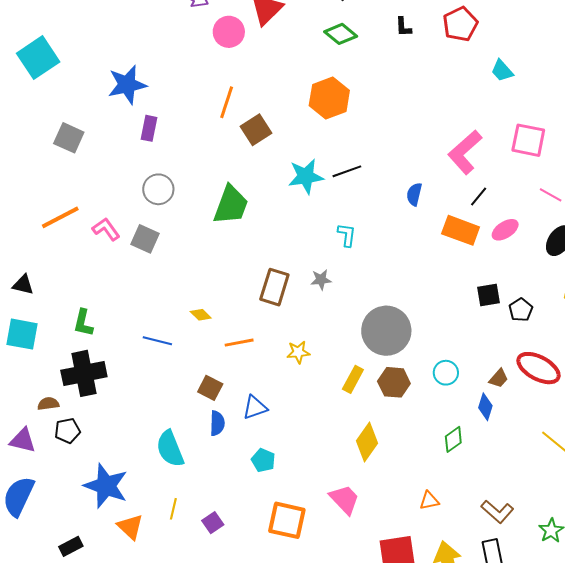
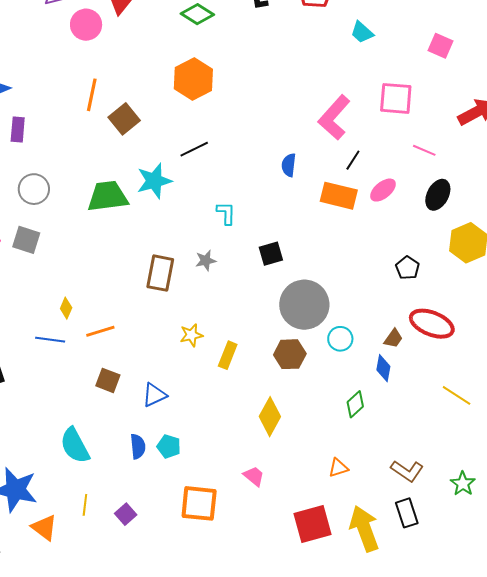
black line: (347, 171) -> (194, 149), moved
cyan star: (306, 176) -> (154, 181), moved
green trapezoid: (231, 205) -> (108, 196), turned -111
black square: (489, 295) -> (271, 254), moved
yellow diamond: (201, 315) -> (66, 308), moved, turned 75
gray circle: (386, 331) -> (304, 305), moved
orange line: (239, 343) -> (100, 331), moved
yellow rectangle: (353, 379) -> (228, 355), moved
blue semicircle: (217, 423) -> (138, 446), moved
pink trapezoid: (345, 499) -> (254, 476), size x0.7

